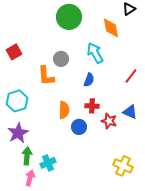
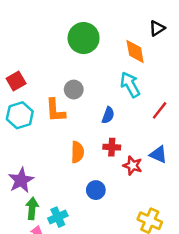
cyan arrow: (95, 53) -> (130, 85), moved
cyan hexagon: (17, 101) -> (20, 115), moved
blue circle: (79, 127) -> (96, 190), moved

